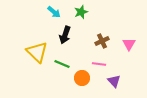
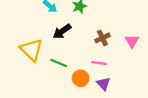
black arrow: (65, 35) -> (62, 31), turned 36
purple triangle: (114, 81) -> (103, 84), moved

